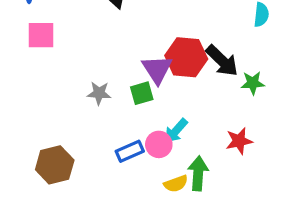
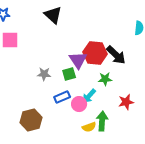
green star: (253, 83) -> (105, 79), moved
blue rectangle: (130, 151) -> (62, 97), moved
brown hexagon: (55, 165) -> (31, 120), moved

